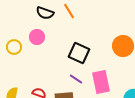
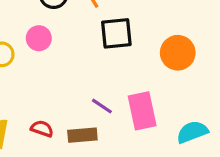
black square: (79, 53) -> (116, 33), moved, turned -30

